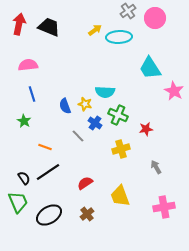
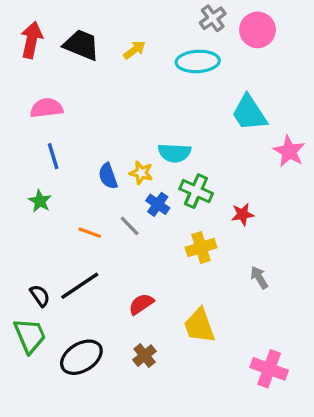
yellow arrow: (95, 30) -> (135, 50), moved
orange line: (45, 147) -> (90, 233), moved
pink cross: (164, 207) -> (269, 369), moved, turned 30

